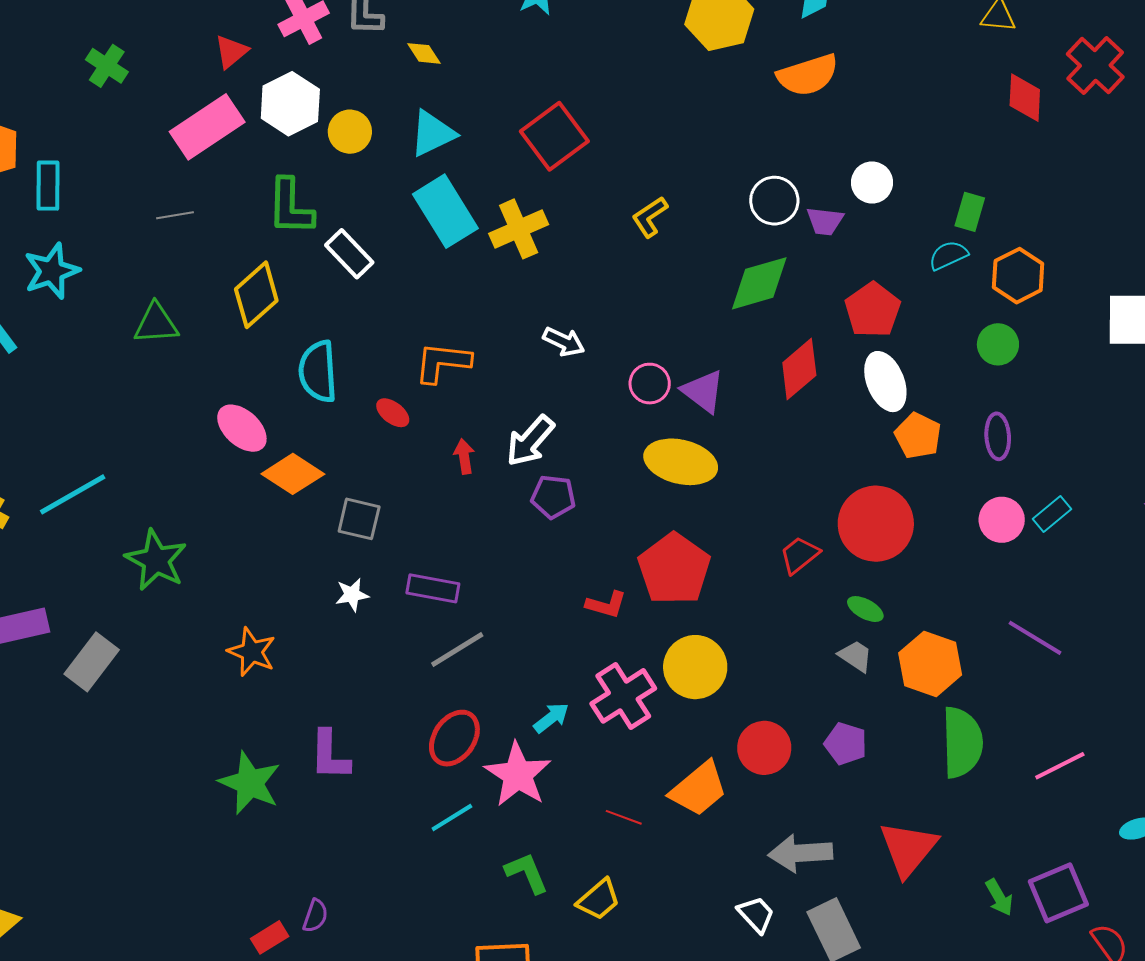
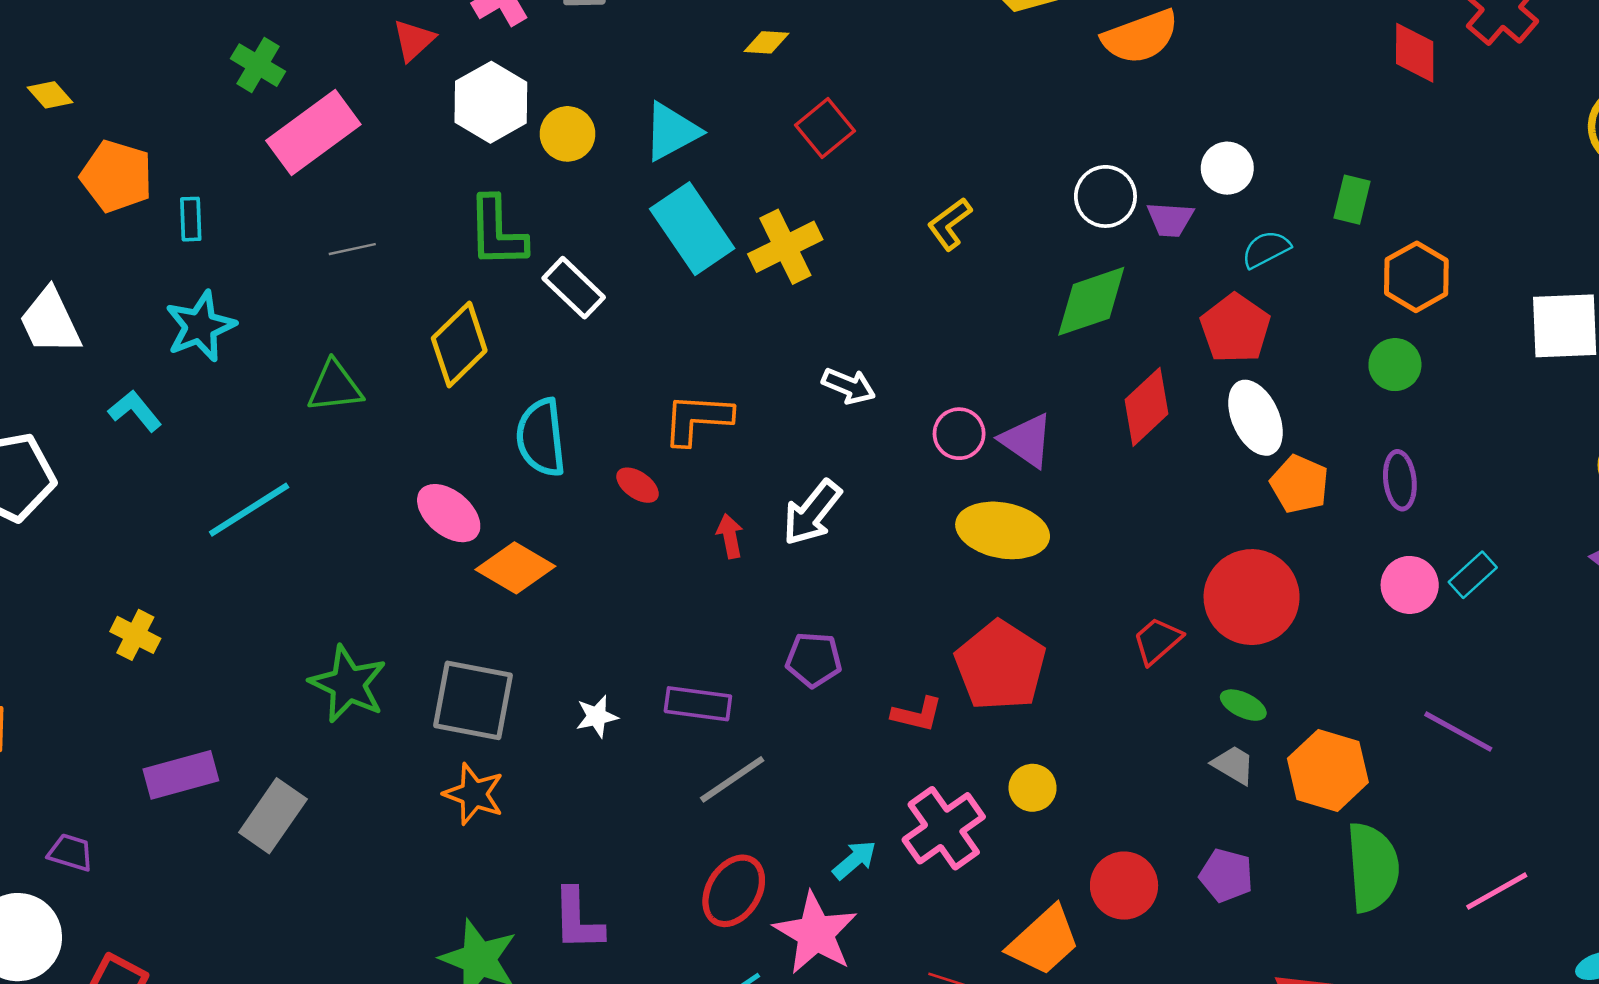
yellow diamond: (424, 53) -> (766, 42), moved, turned -51
pink rectangle: (207, 127) -> (313, 133), moved
red square: (554, 136) -> (825, 128), size x0.7
cyan rectangle: (48, 186) -> (191, 219), size x0.7
cyan semicircle: (948, 255) -> (1266, 249), moved
cyan line: (73, 494) -> (249, 510), moved
purple pentagon: (553, 497) -> (814, 660), moved
gray square: (359, 519) -> (473, 700), moved, size x1.5
yellow circle: (695, 667) -> (1033, 788), size x0.6

